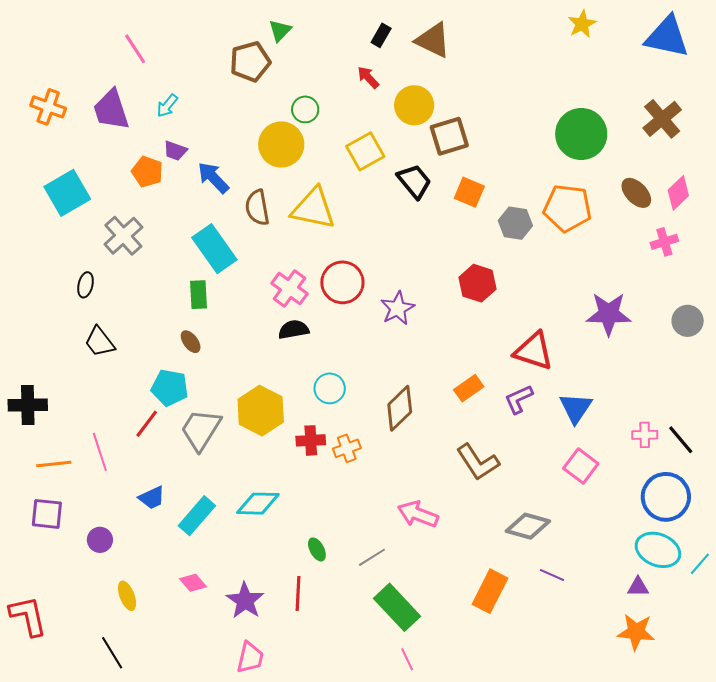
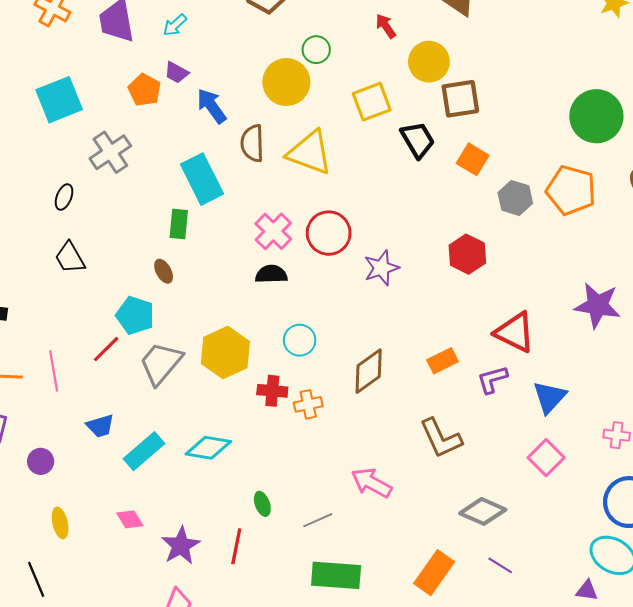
green rectangle: (397, 607) -> (336, 575), turned -51

